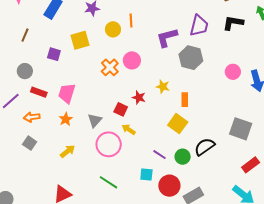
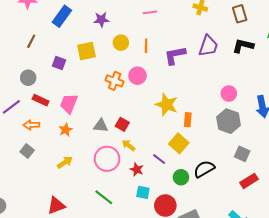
orange line: (131, 20) -> (146, 46), moved
gray hexagon: (191, 58) -> (229, 121), moved
orange cross: (110, 67) -> (115, 81), turned -30
pink circle: (233, 72) -> (229, 94), moved
yellow star: (163, 87) -> (167, 105), size x1.6
red star: (139, 97) -> (137, 169), moved
gray triangle: (95, 120) -> (101, 126), moved, turned 49
gray square: (241, 129) -> (242, 154), size x0.7
purple line: (160, 155) -> (159, 159), moved
red rectangle: (251, 165) -> (249, 181), moved

